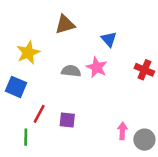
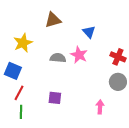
red line: (39, 114) -> (19, 93), moved
gray circle: (144, 140) -> (118, 82), moved

